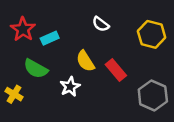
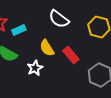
white semicircle: (101, 24) -> (59, 19), size x1.5

